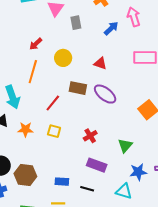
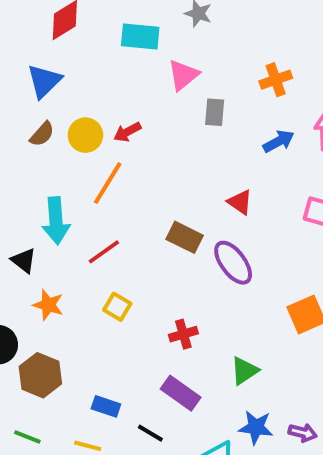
yellow circle: (63, 58) -> (85, 135), moved
red line: (53, 103) -> (104, 252), moved
orange star: (25, 129) -> (48, 305), moved

